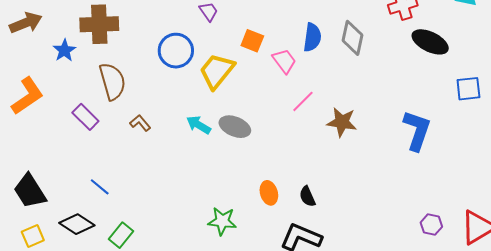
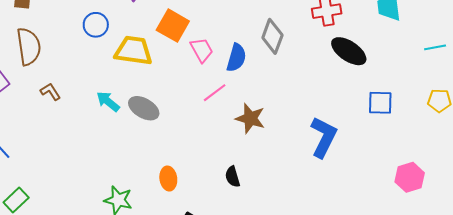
blue semicircle: (312, 37) -> (236, 58), moved
orange square: (252, 41) -> (173, 26), size x1.4
blue circle: (176, 51) -> (96, 25), size x0.7
yellow trapezoid: (217, 71) -> (134, 51), turned 51
black semicircle: (307, 196) -> (232, 177), moved

